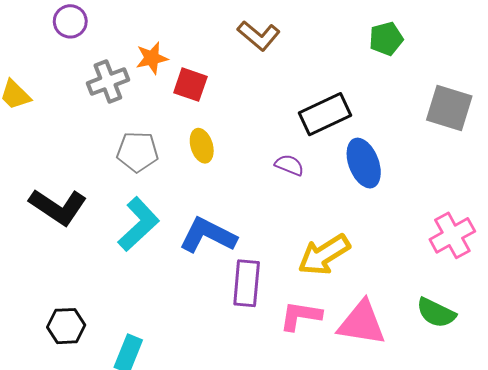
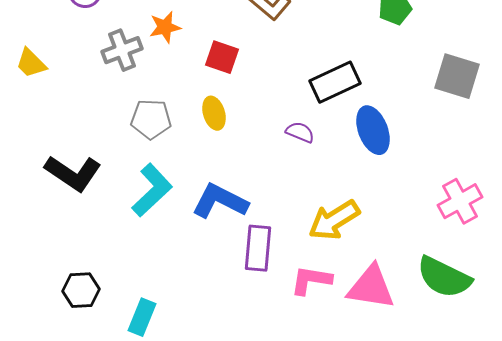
red square: (190, 85) -> (222, 57), moved
green semicircle: (436, 313) -> (444, 277), size x1.4

